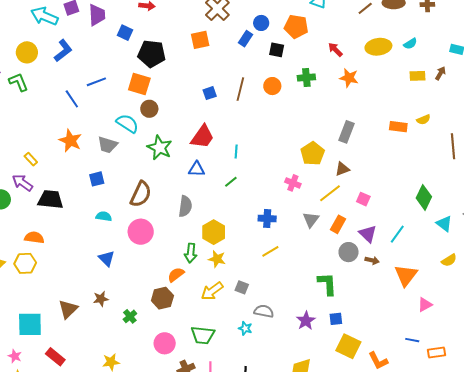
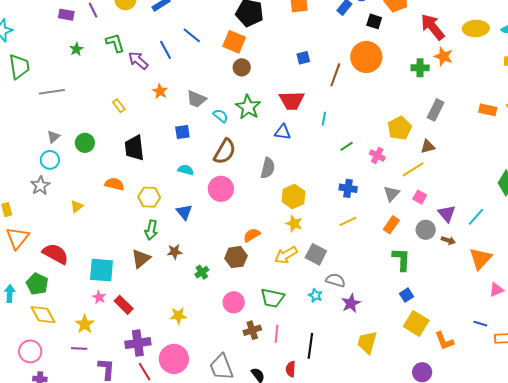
red arrow: (335, 50) -> (433, 27), size x1.8
green cross: (306, 78) -> (420, 68), moved
green L-shape: (18, 82) -> (115, 43), moved
blue line: (96, 82) -> (192, 35), turned 54
orange circle: (272, 86) -> (366, 57), size x1.8
brown line: (240, 89) -> (335, 75), moved
cyan semicircle: (127, 123) -> (221, 116), moved, size x0.7
red trapezoid: (202, 137) -> (292, 100), turned 48
orange star: (70, 141) -> (160, 91), size x0.7
green line: (231, 182) -> (347, 146), moved
purple arrow: (22, 183) -> (138, 61), moved
pink square: (363, 199) -> (420, 197), moved
black trapezoid: (50, 200) -> (134, 148), turned -108
orange rectangle: (338, 224) -> (391, 225), moved
green arrow: (191, 253) -> (151, 230), moved
yellow hexagon: (25, 263) -> (149, 197), moved
gray square: (242, 287) -> (316, 254), size x1.5
blue square: (336, 319) -> (406, 295), turned -32
purple star: (306, 321) -> (351, 303), moved
pink star: (15, 356) -> (99, 297), moved

